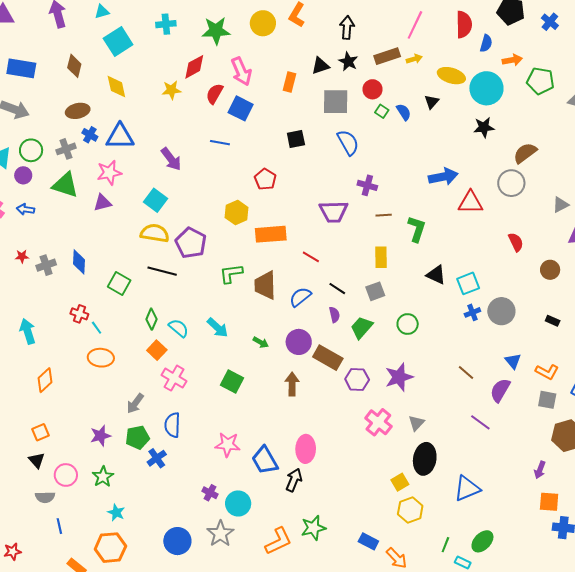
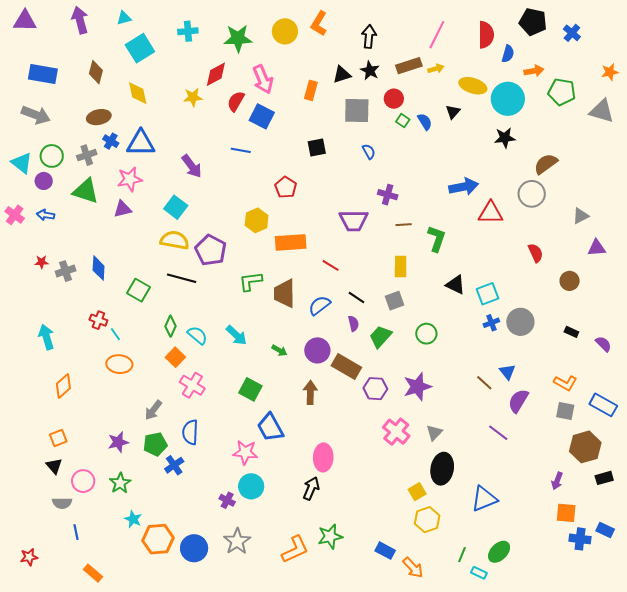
blue semicircle: (348, 143) -> (369, 152), size x0.6
blue triangle: (513, 361) -> (507, 372), moved
blue trapezoid: (265, 460) -> (270, 427), moved
cyan circle: (238, 503) -> (251, 486), moved
orange hexagon: (110, 548) -> (158, 539), moved

